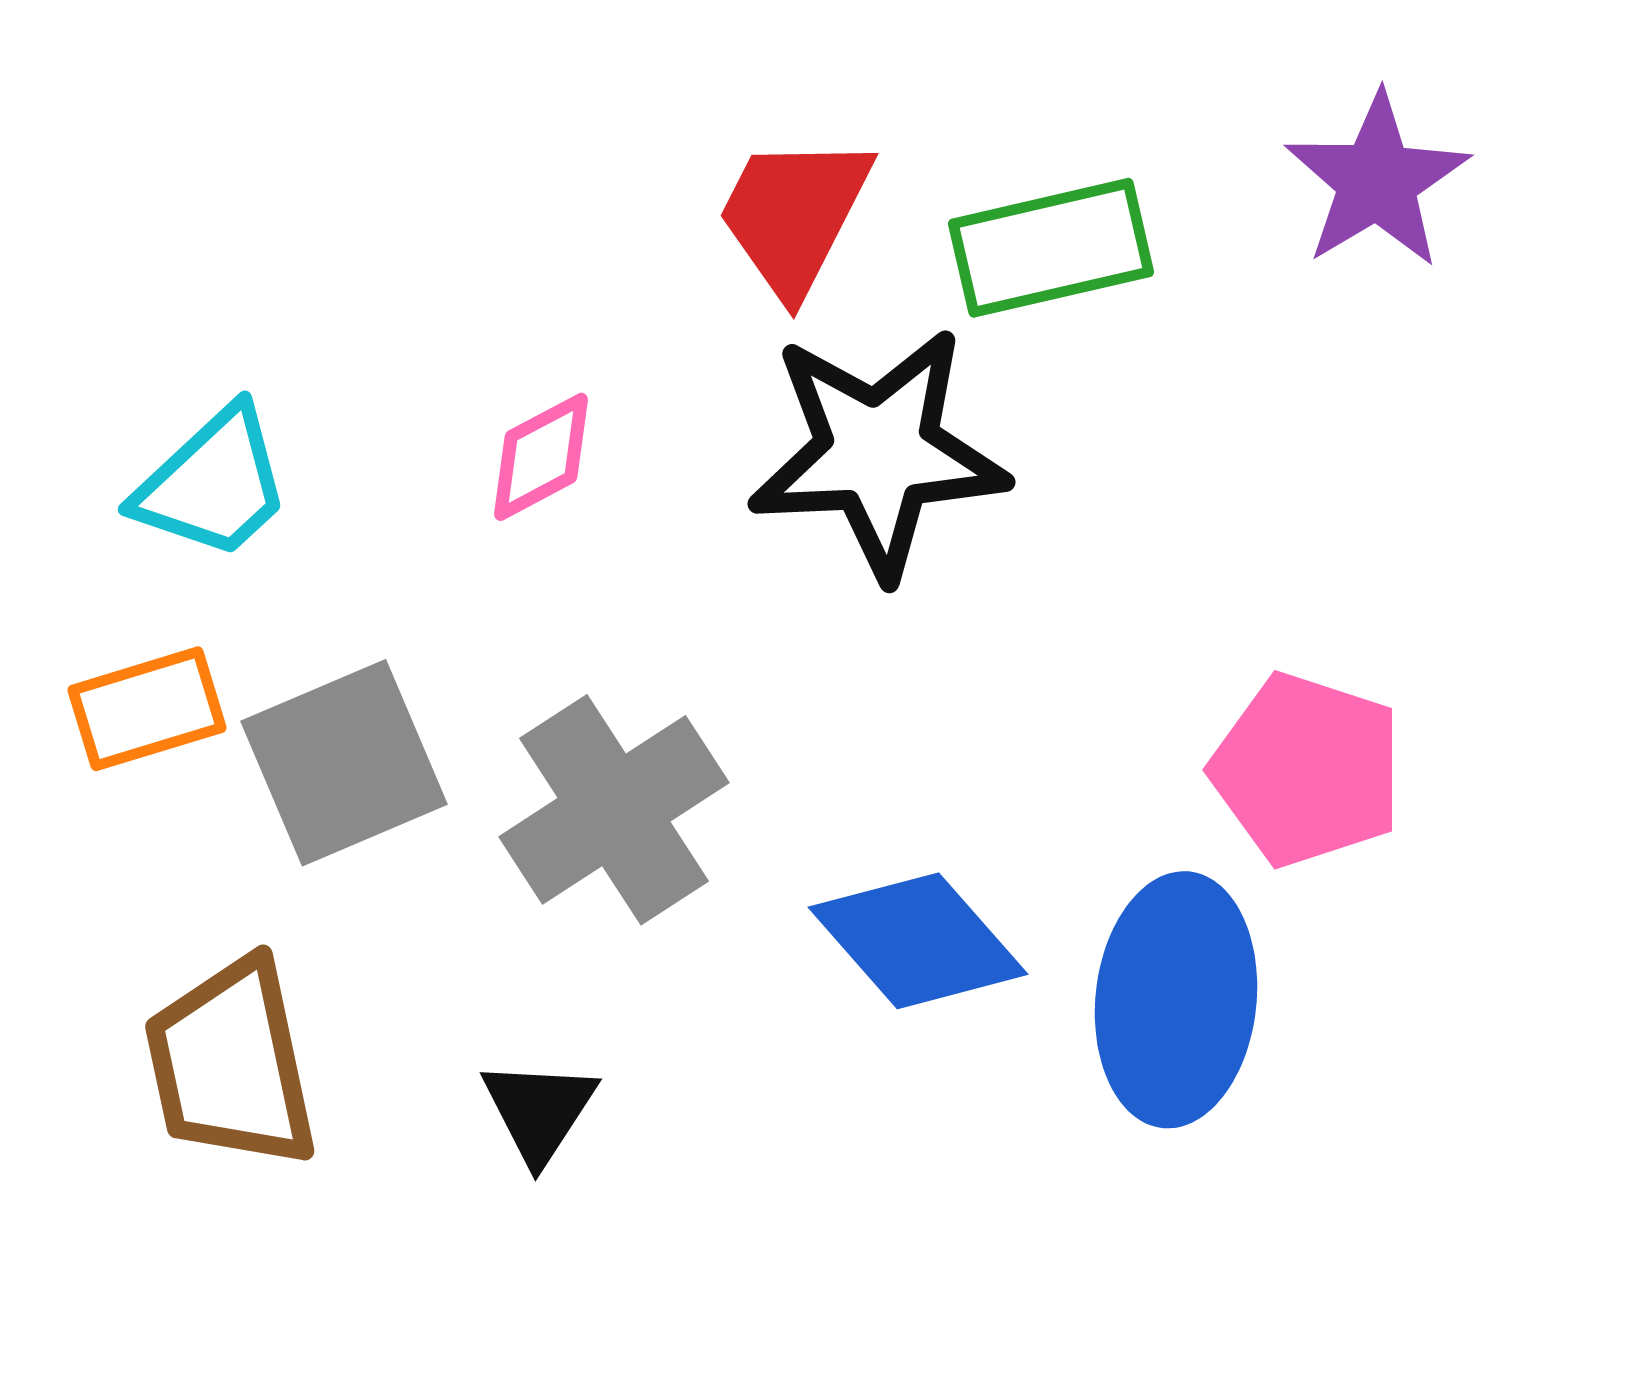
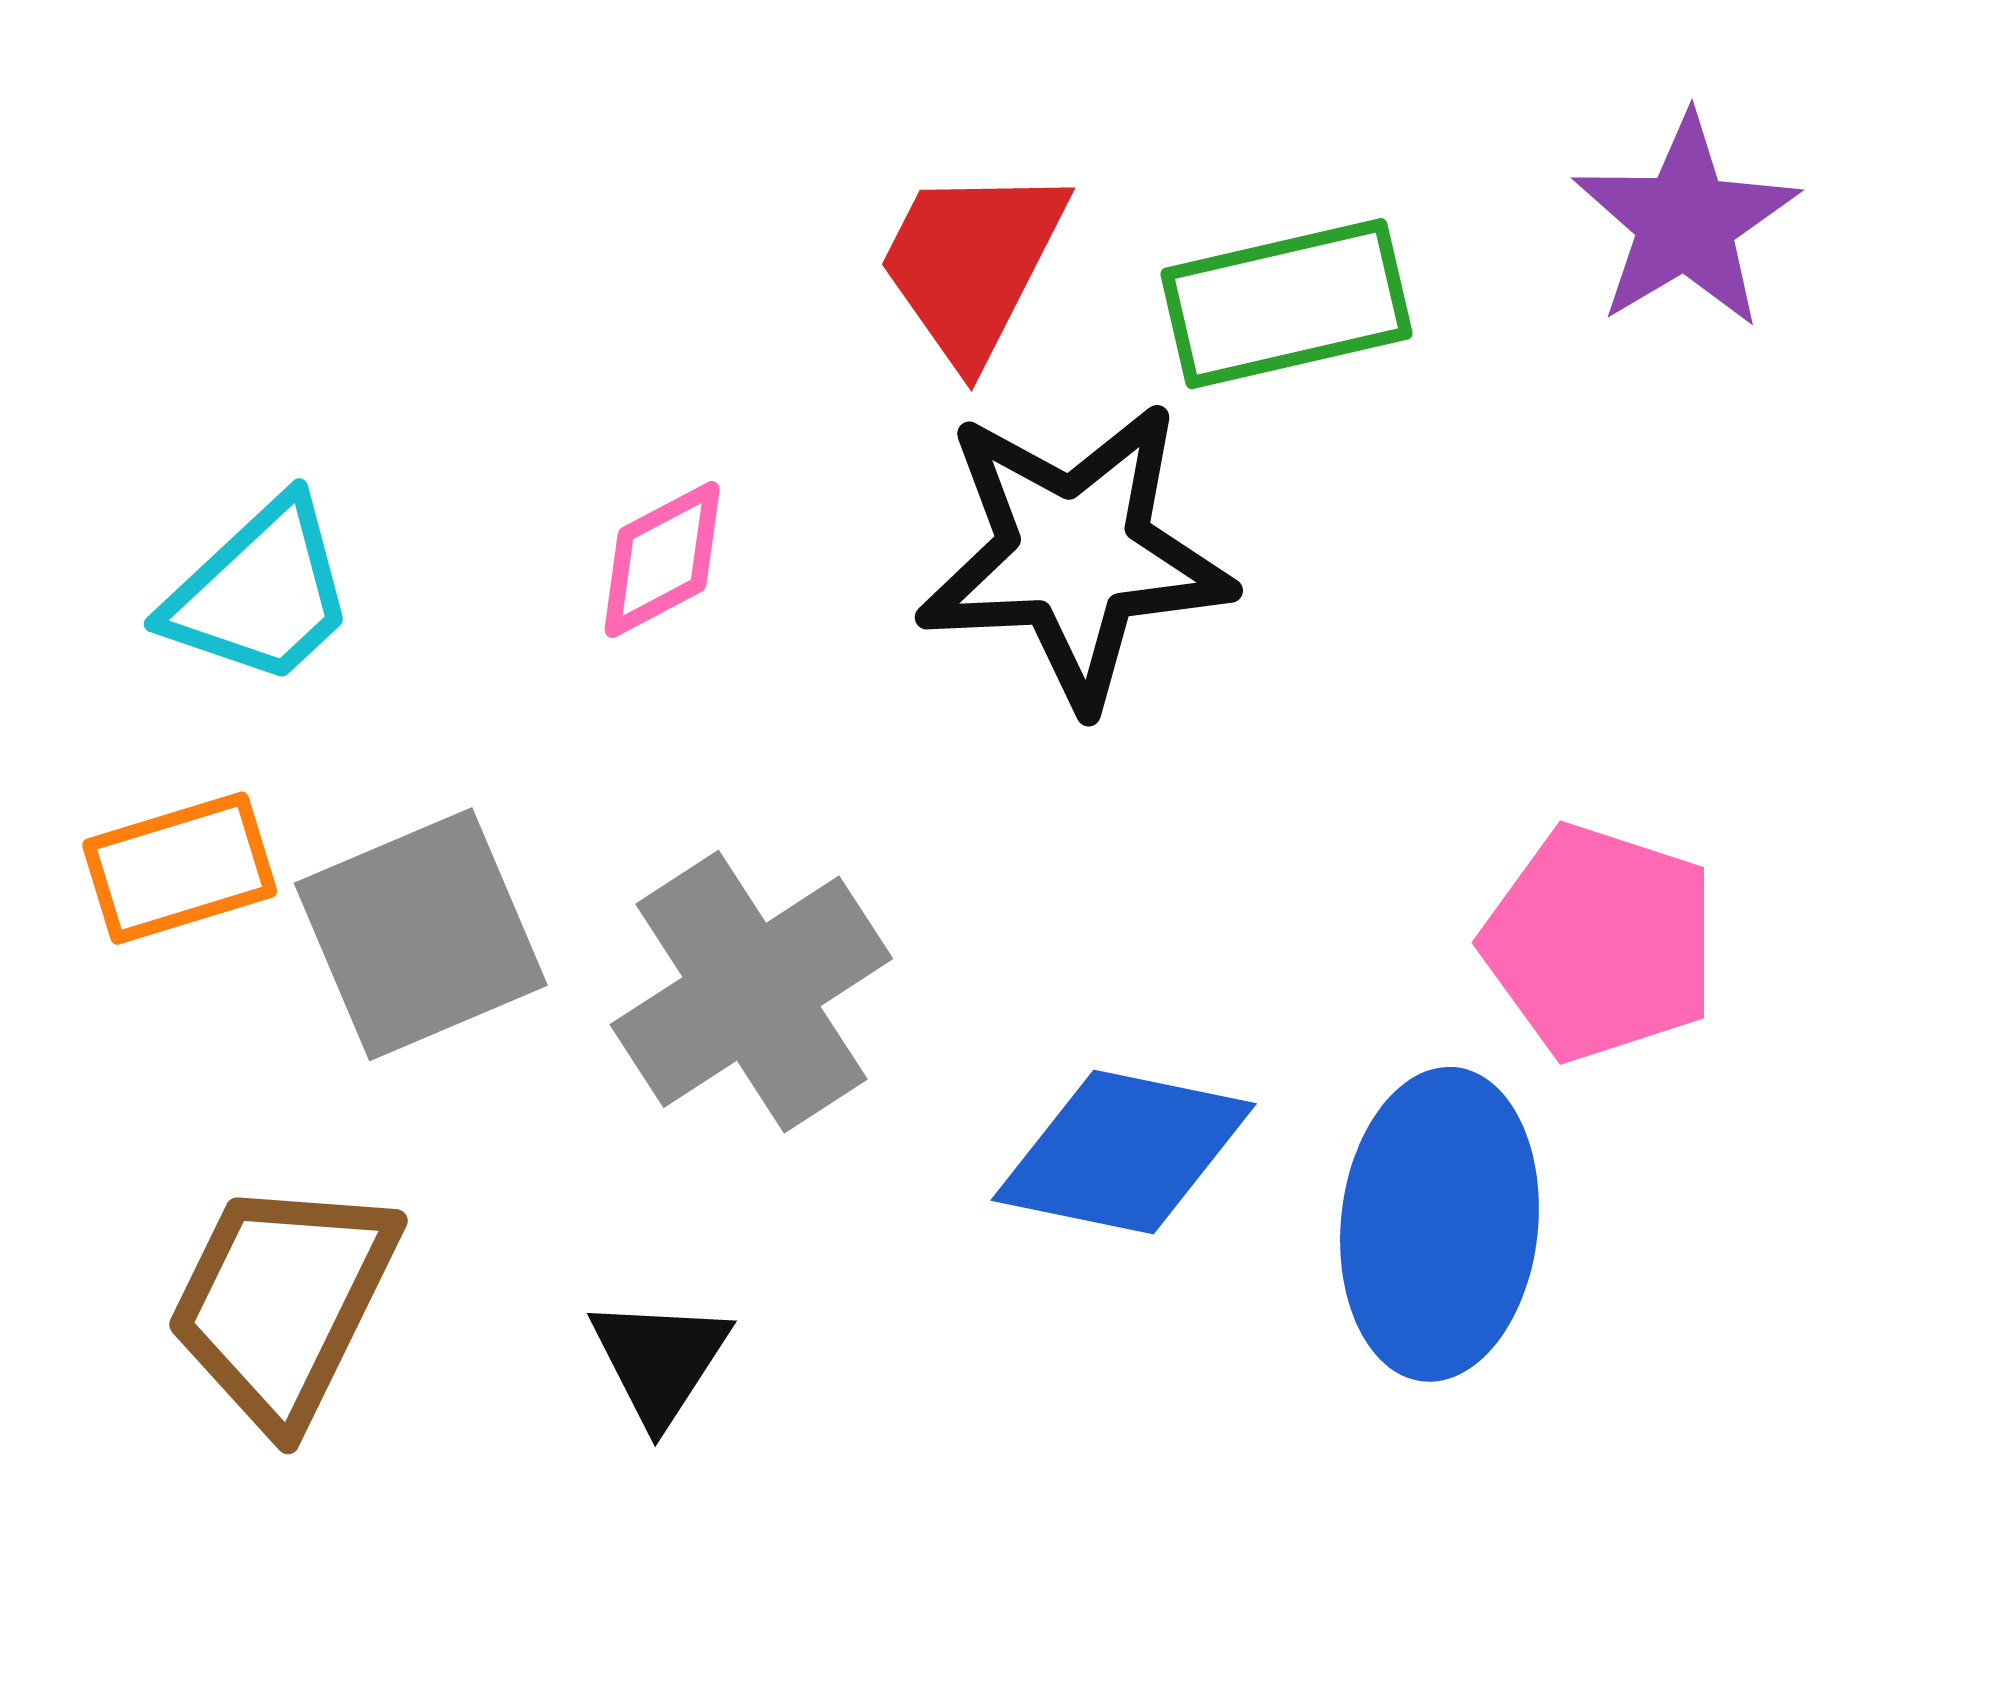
blue diamond: (918, 941) -> (1124, 1152), turned -37
brown trapezoid: (231, 1064) -> (283, 1303), turned 38

